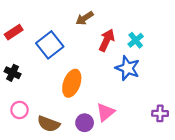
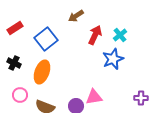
blue star: (128, 68) -> (113, 59), turned 30
orange ellipse: (72, 83) -> (42, 72), moved
pink triangle: (105, 112) -> (94, 97), turned 30

